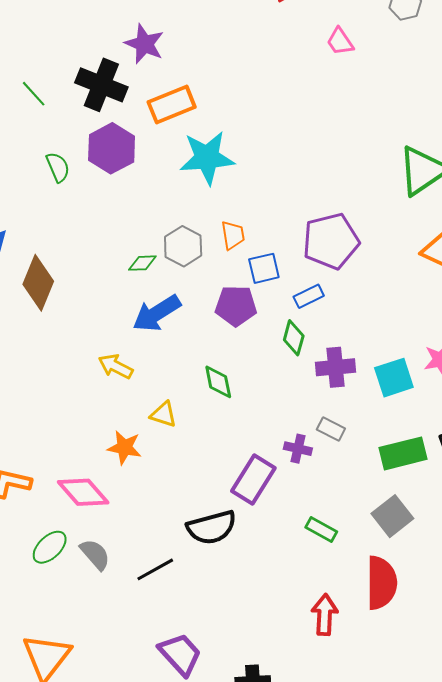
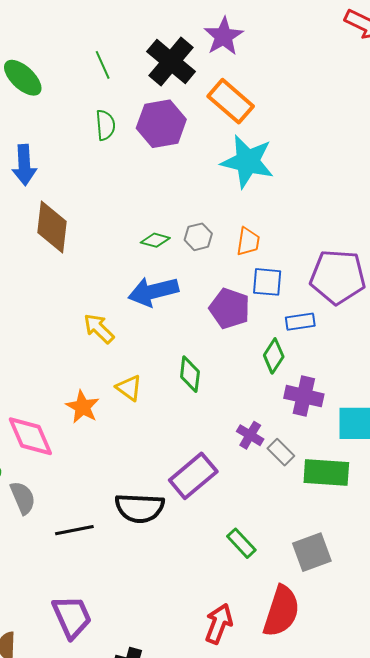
green line: (34, 94) -> (103, 65), moved
orange rectangle: (172, 105) -> (231, 101), turned 45
gray hexagon: (183, 246) -> (198, 237), size x0.7
brown diamond: (38, 283) -> (52, 227), turned -34
purple cross: (298, 449) -> (250, 435), moved
green rectangle: (403, 453) -> (326, 472), moved

